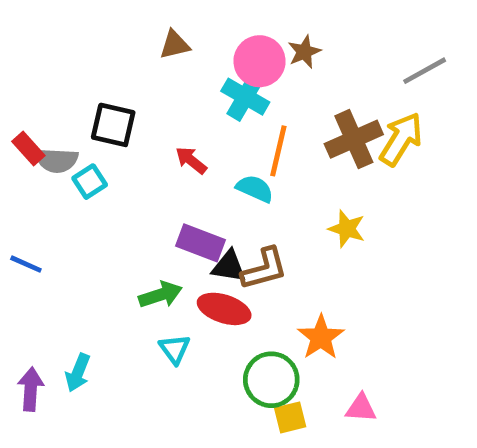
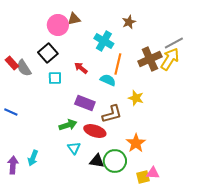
pink circle: (259, 61) -> (58, 25), moved
gray line: (425, 71) -> (174, 43), moved
black square: (113, 125) -> (48, 53), turned 36
gray semicircle: (57, 160) -> (24, 68), turned 54
cyan square: (90, 182) -> (55, 78), moved, turned 32
yellow star: (347, 229) -> (136, 98), moved
black triangle: (229, 266) -> (97, 161), moved
yellow square: (290, 417) -> (143, 177), moved

